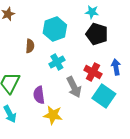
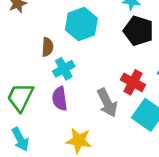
cyan cross: (57, 62) -> (64, 69), moved
purple semicircle: (39, 95) -> (60, 99), moved

